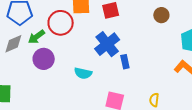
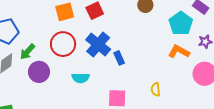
red circle: (61, 23) -> (63, 44), moved

